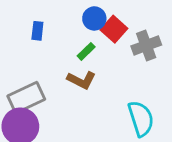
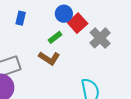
gray cross: (146, 46) -> (100, 38), turned -30

